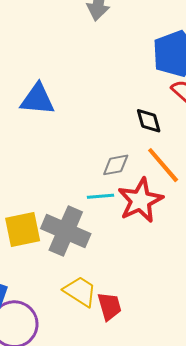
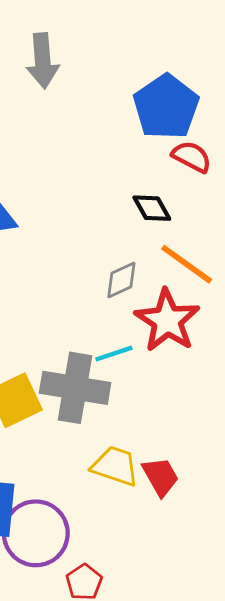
cyan line: (101, 196) -> (114, 354), moved

